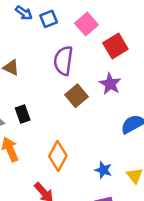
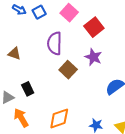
orange diamond: (58, 156) -> (59, 118), turned 50

